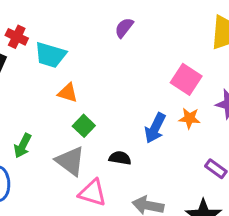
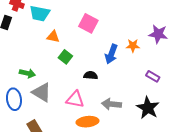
pink square: (186, 79) -> (88, 23), moved
green arrow: (23, 146) -> (27, 73), turned -98
gray triangle: (70, 161) -> (42, 92), moved

